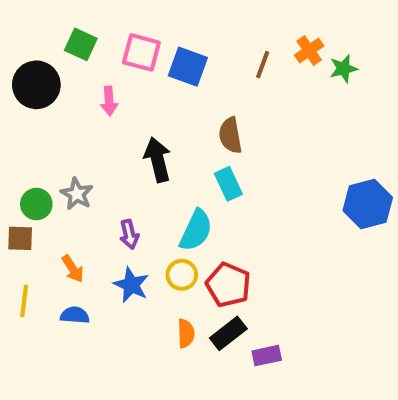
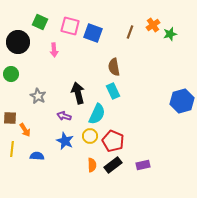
black arrow: (158, 160) -> (78, 93), moved
green circle: (36, 204) -> (11, 74), moved
purple arrow: (129, 234) -> (64, 116), turned 120
orange arrow: (73, 269) -> (25, 130), moved
purple rectangle: (267, 356) -> (143, 165), moved

